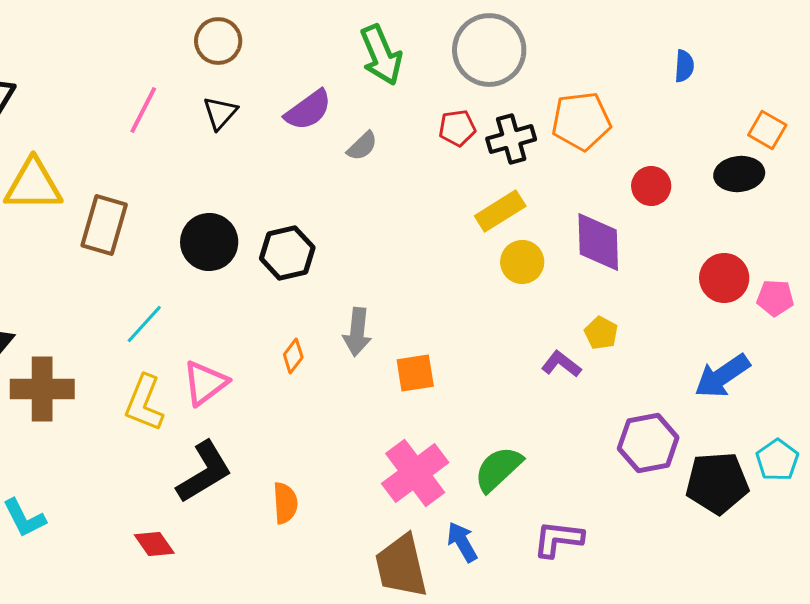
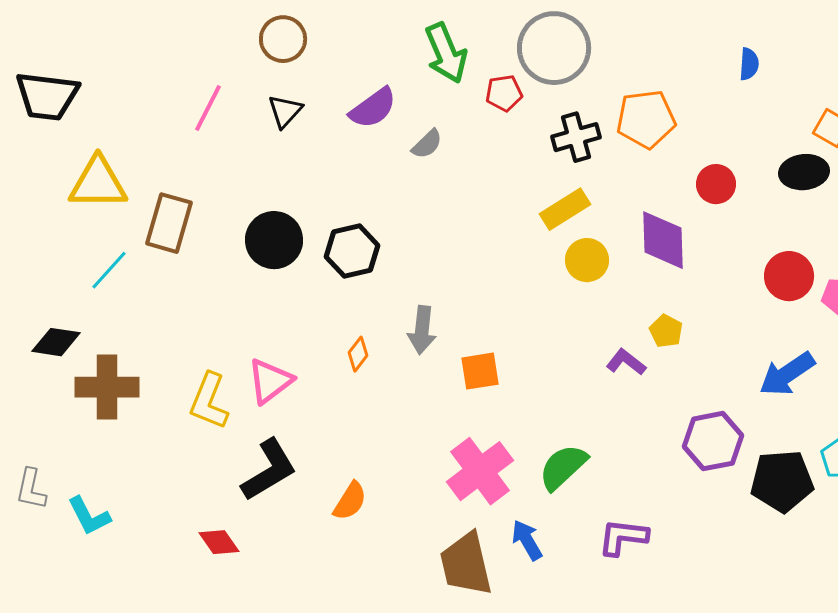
red pentagon: (457, 128) -> (504, 93), moved
cyan line: (144, 324) -> (109, 270), moved
orange semicircle: (285, 503) -> (350, 501), turned 36

